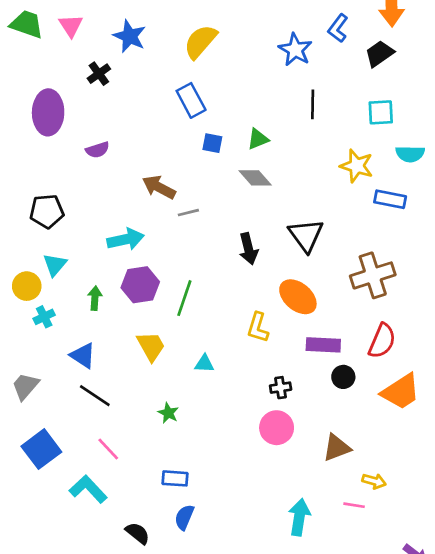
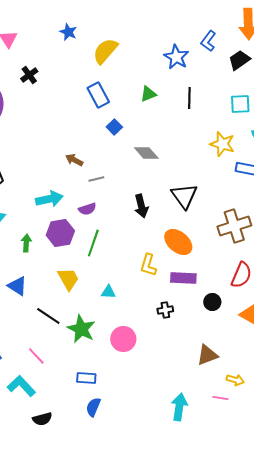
blue star: (130, 36) -> (68, 32), moved, size x0.7
green triangle: (258, 139) -> (148, 94), moved
blue square: (212, 143) -> (114, 127), turned 35
purple semicircle: (98, 150) -> (87, 209), moved
brown arrow: (159, 187) -> (74, 160), size x0.7
purple rectangle: (323, 345) -> (183, 278), moved
black line: (95, 396) -> (48, 316), moved
green star: (168, 413) -> (81, 329), size x1.8
pink circle: (277, 428) -> (123, 339), moved
black semicircle: (138, 533) -> (42, 419), moved, turned 126

